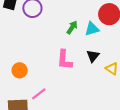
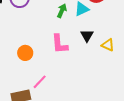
orange circle: (20, 70) -> (25, 53), moved

